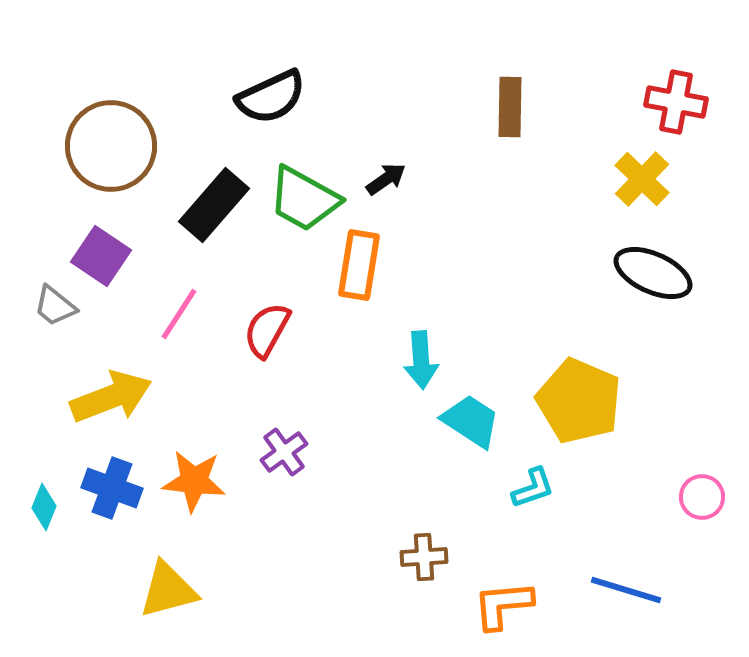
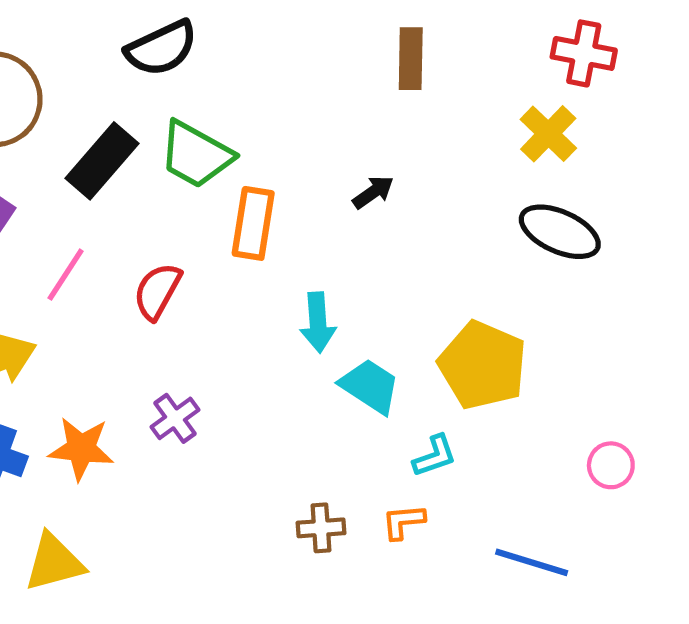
black arrow: (386, 179) -> (373, 192), moved
orange L-shape: (503, 605) -> (403, 522), moved, size x0.7

